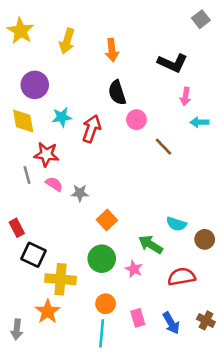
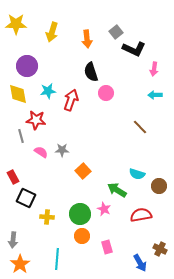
gray square: (201, 19) -> (116, 32), moved
yellow star: (21, 31) -> (16, 24), turned -30
pink arrow: (185, 96) -> (154, 69), moved
brown line: (163, 147) -> (140, 127), moved
pink semicircle: (54, 184) -> (41, 152), moved
green circle: (102, 259) -> (80, 214), moved
yellow cross: (61, 279) -> (47, 217), size x0.6
orange star: (48, 311) -> (20, 264), moved
blue arrow: (171, 323) -> (140, 263), moved
gray arrow: (17, 329) -> (13, 240), moved
cyan line: (102, 333) -> (57, 259), moved

